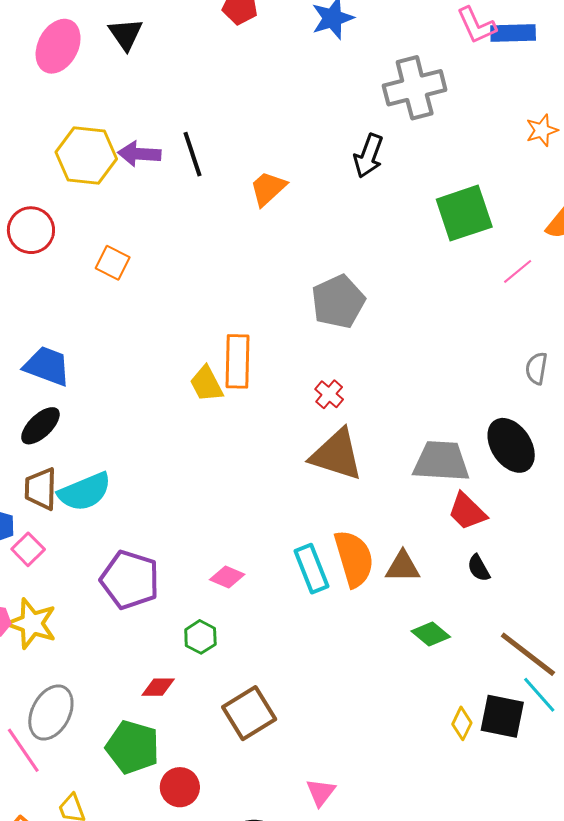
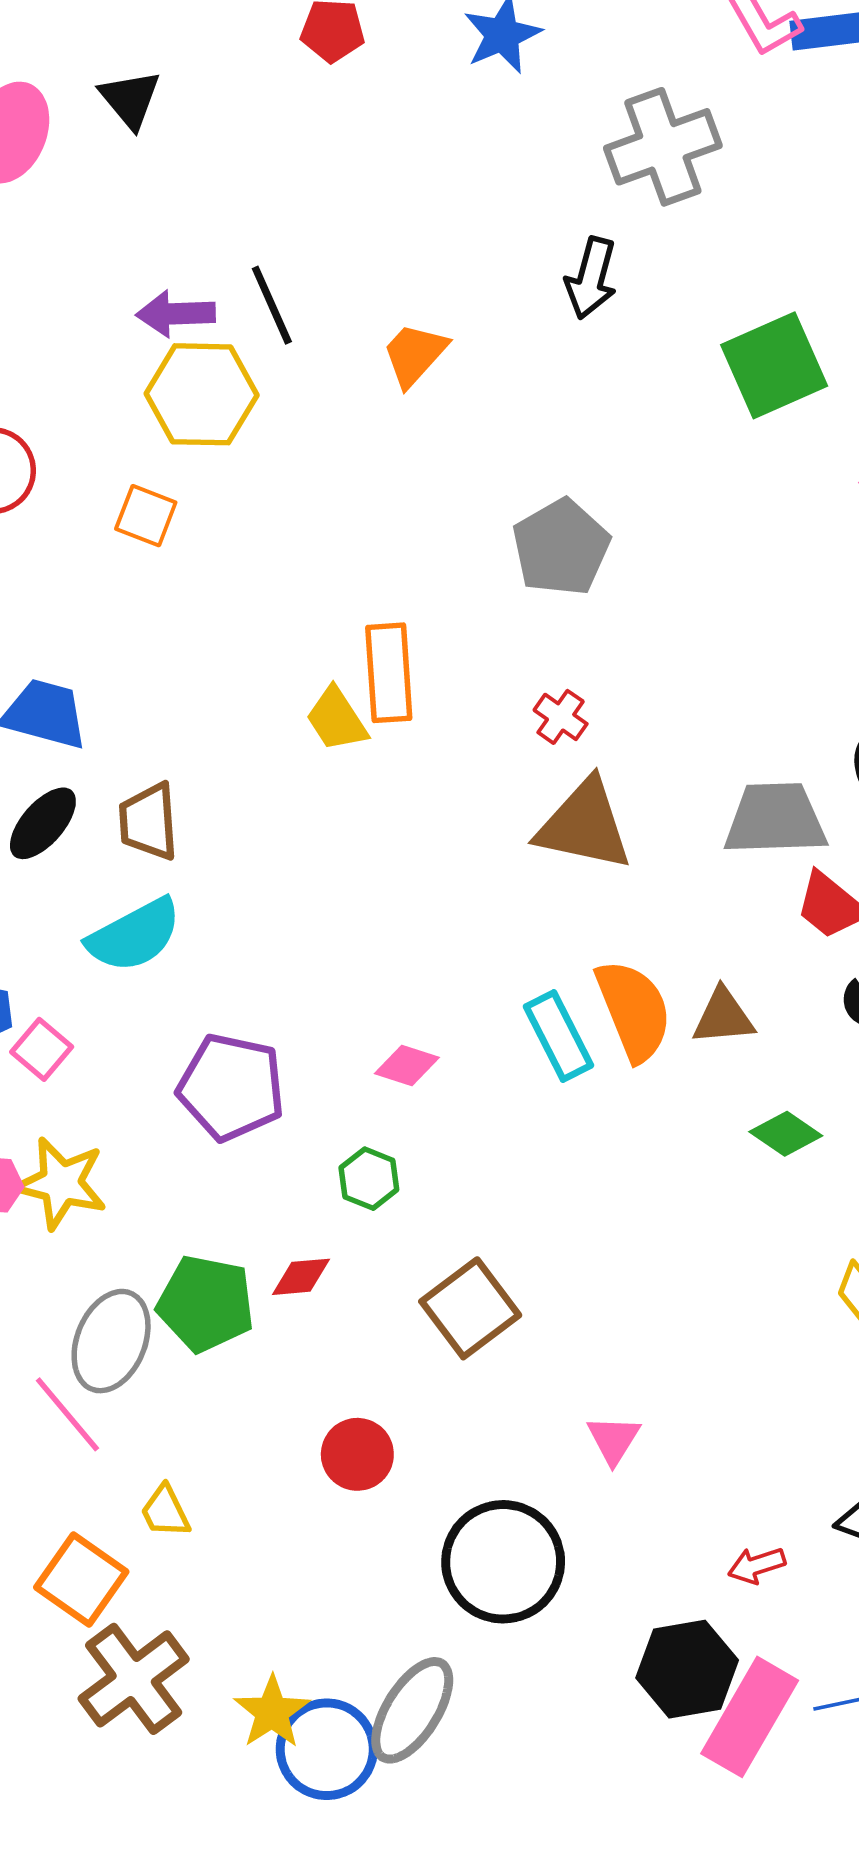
yellow hexagon: (86, 156) -> (202, 394), moved
brown trapezoid: (41, 489) -> (149, 822), moved
green pentagon: (133, 747) -> (206, 1303), moved

